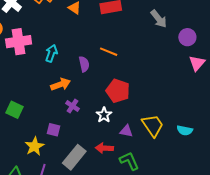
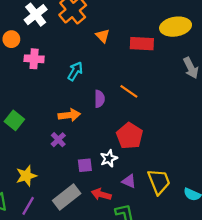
pink cross: (19, 42) -> (34, 59), size x0.7
cyan arrow: (51, 53) -> (75, 71), moved
purple cross: (73, 106) -> (58, 140), moved
green square: (14, 110) -> (14, 120), moved
purple square: (53, 130) -> (85, 165), moved, turned -32

